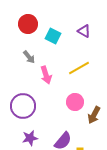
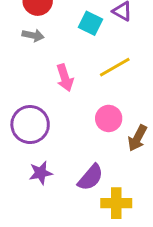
cyan square: (53, 36) -> (91, 23), moved
gray arrow: (29, 57) -> (33, 35), moved, turned -40

